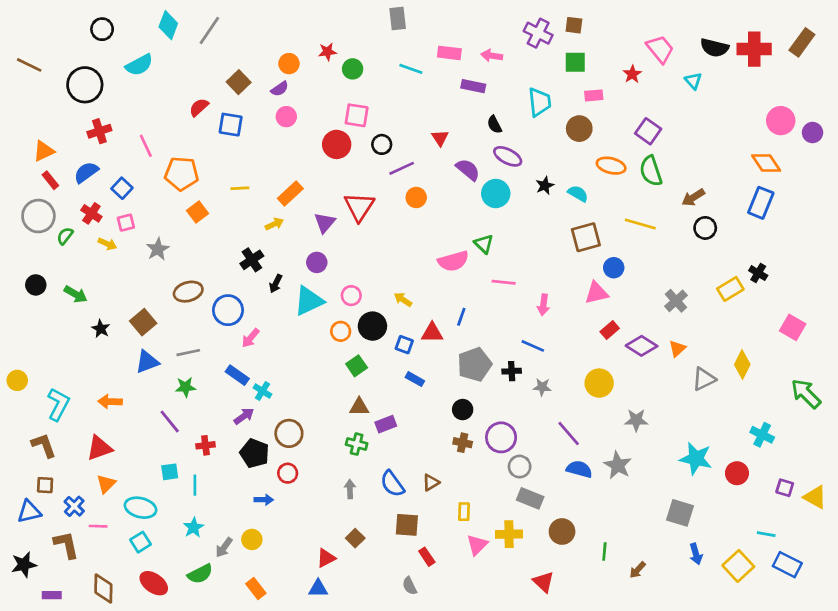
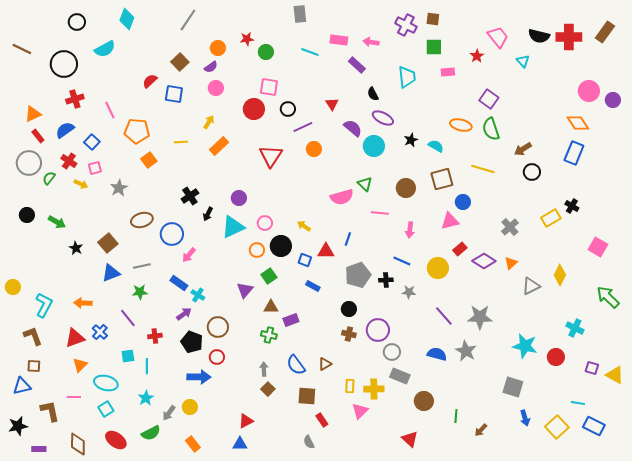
gray line: (209, 30) -> (188, 20), moved
purple rectangle: (473, 86) -> (357, 65), turned 30
brown circle: (579, 129) -> (406, 188), moved
purple triangle: (325, 223) -> (245, 290), moved
yellow arrow: (274, 224) -> (209, 122), moved, turned -32
yellow circle: (599, 383) -> (438, 268), moved
gray star: (636, 420) -> (480, 317), size x1.4
purple line: (569, 433) -> (444, 316), moved
blue arrow: (264, 500) -> (199, 377), size x1.6
blue cross: (74, 506) -> (100, 332), moved
yellow cross: (509, 534) -> (374, 389), moved
brown square: (355, 538) -> (268, 389), moved

